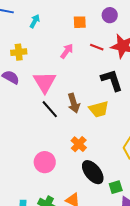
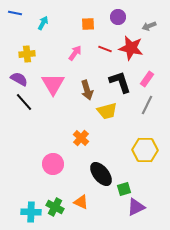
brown arrow: (74, 103) -> (87, 90), moved
black line: (50, 109) -> (24, 102), moved
orange cross: (79, 144) -> (81, 138), moved

